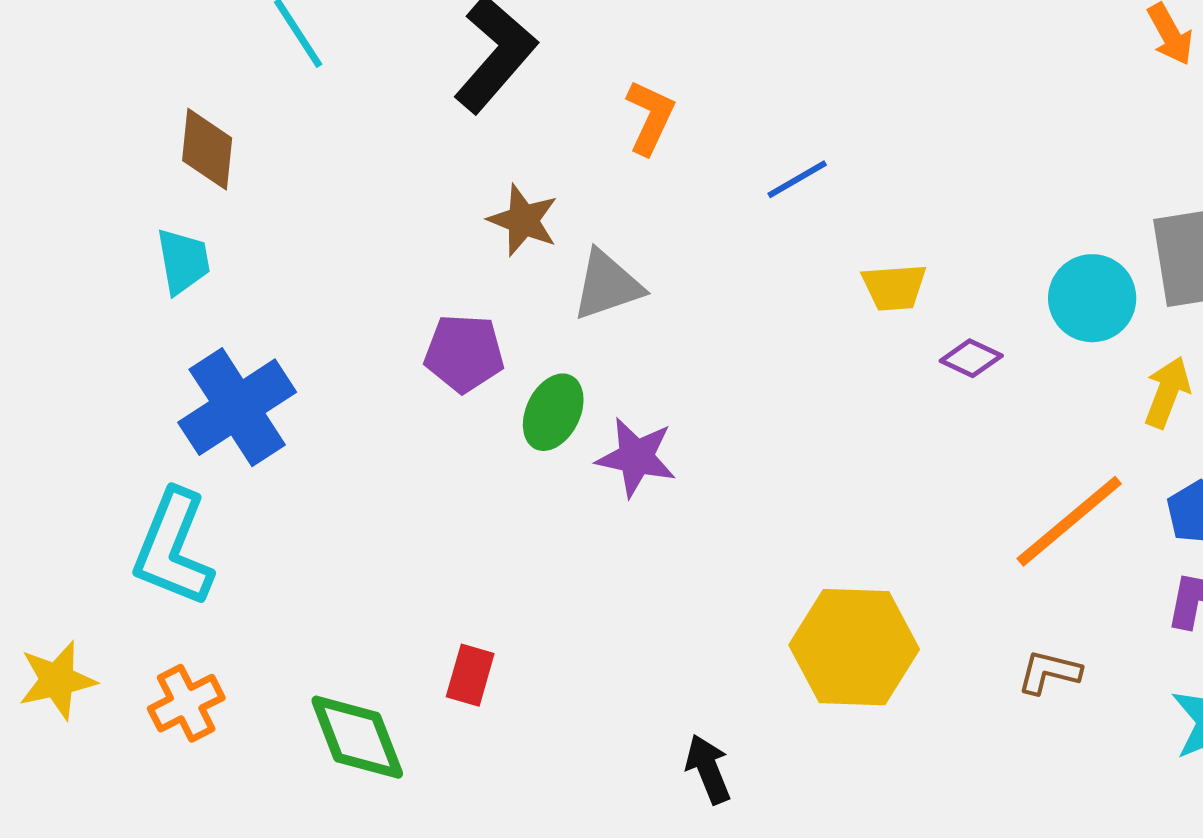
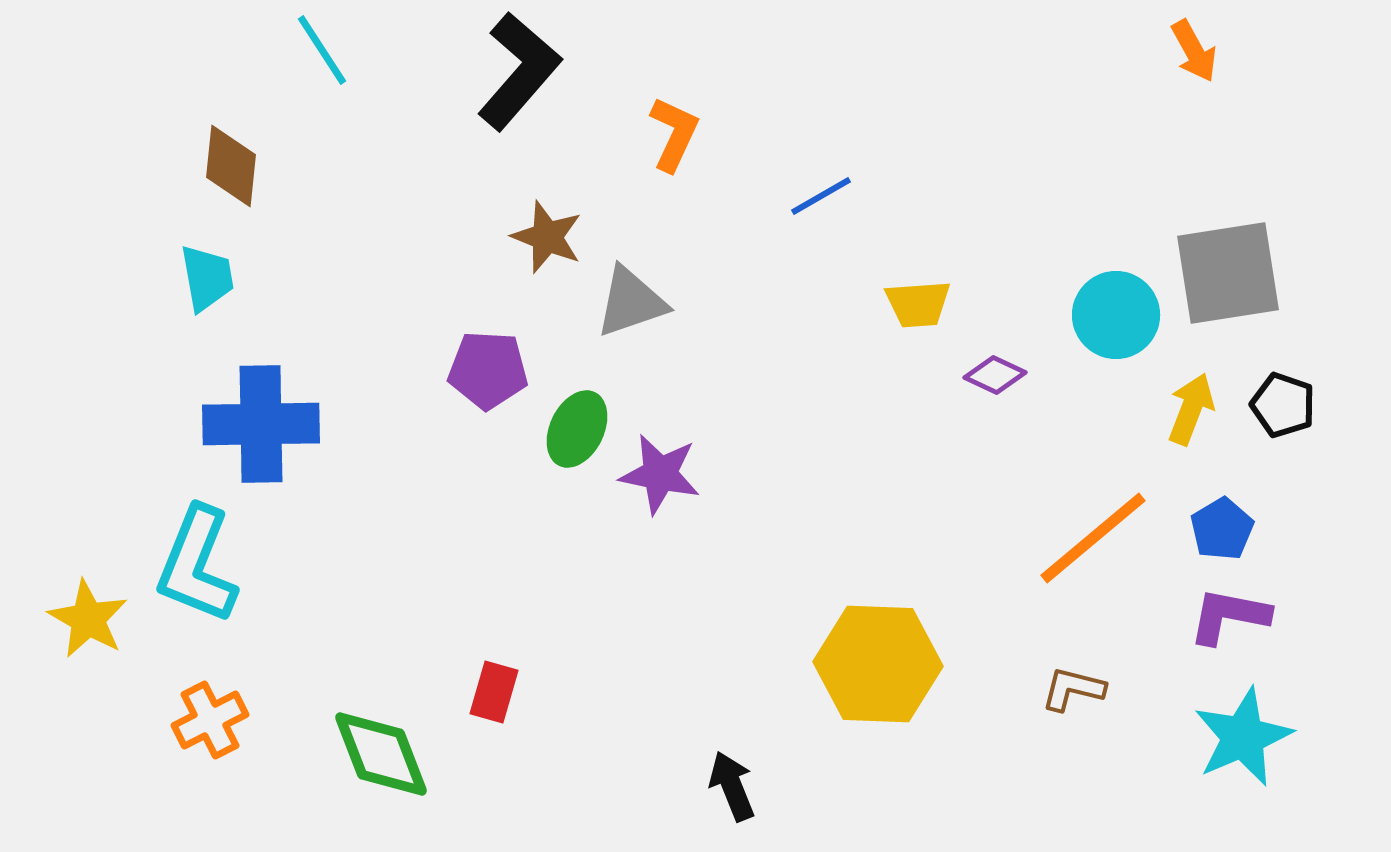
blue cross: (237, 407) -> (261, 424), turned 32
yellow star: (57, 680) -> (88, 619), moved, turned -30

